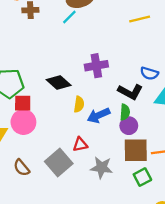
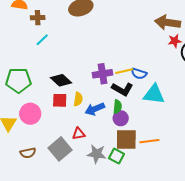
cyan line: (69, 17) -> (42, 40), moved
yellow line: (140, 19) -> (124, 71), moved
purple cross: (96, 66) -> (103, 74), moved
red square: (23, 103) -> (60, 100), moved
brown semicircle: (22, 168) -> (28, 153), turned -63
green square: (142, 177) -> (117, 156), moved, turned -35

